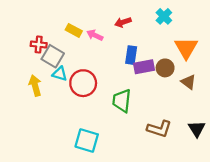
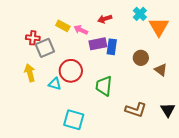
orange triangle: (186, 48) -> (159, 27), moved
gray square: (53, 56) -> (45, 48), turned 36
purple rectangle: (144, 67) -> (98, 44), moved
cyan triangle: (60, 74) -> (55, 84), moved

